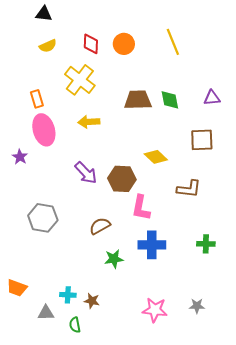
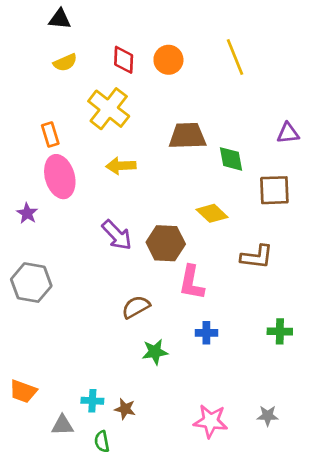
green diamond: (170, 100) -> (231, 159), moved
gray hexagon: (43, 218) -> (31, 283), moved
blue cross: (152, 245) -> (206, 333), size x0.6

